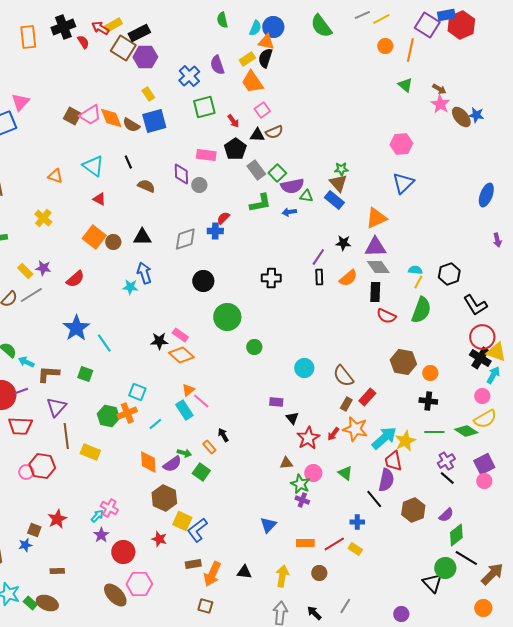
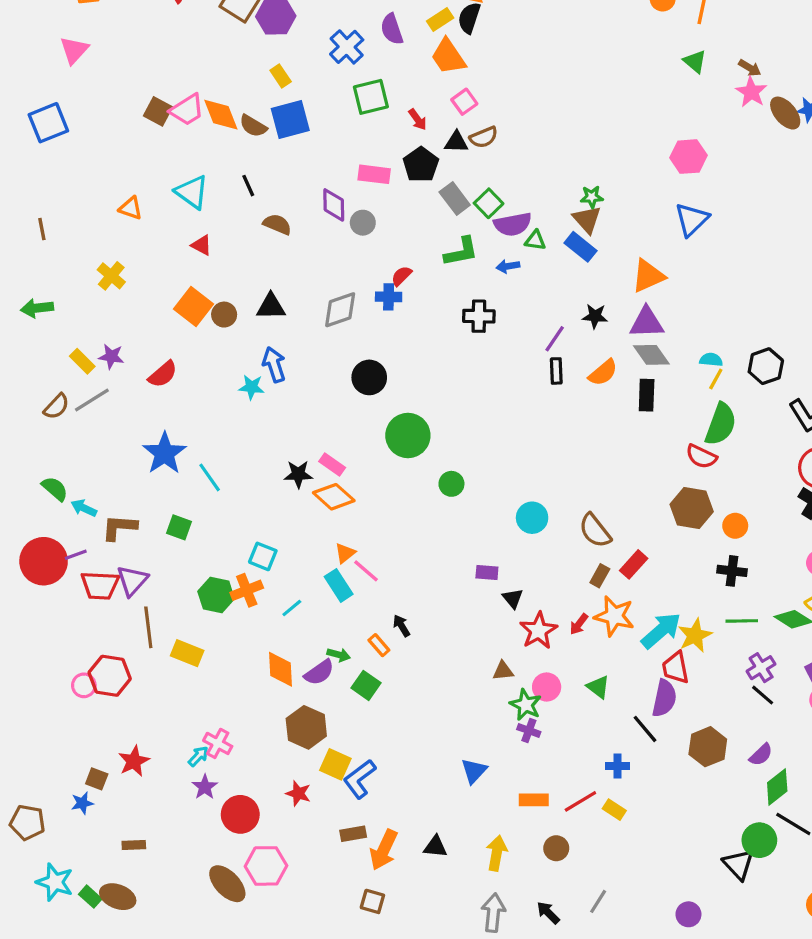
pink triangle: (20, 102) -> (74, 50), moved
black cross: (271, 278) -> (479, 316), moved
red semicircle: (386, 316) -> (701, 456), moved
red trapezoid: (20, 426) -> (100, 585), moved

